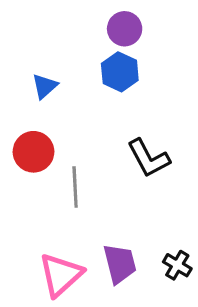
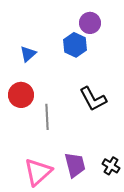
purple circle: (125, 29) -> (90, 23), moved

